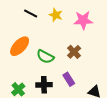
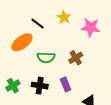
black line: (31, 13) -> (37, 24), moved
green semicircle: (45, 57) -> (46, 57), turned -36

